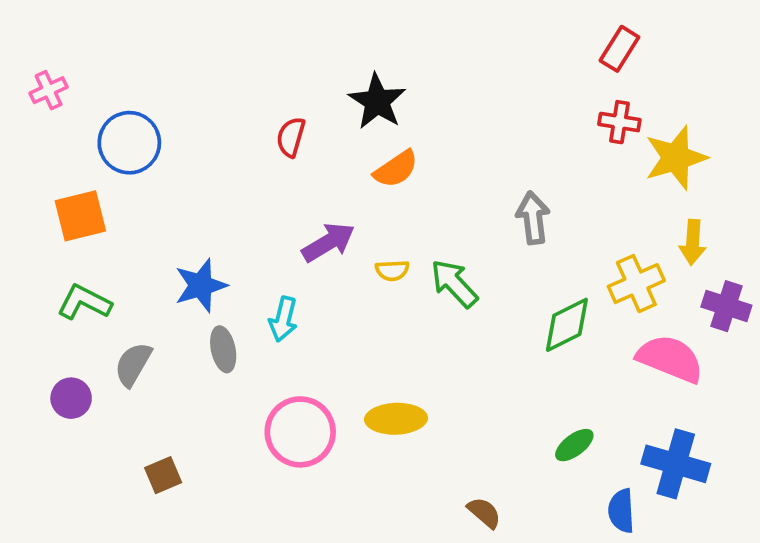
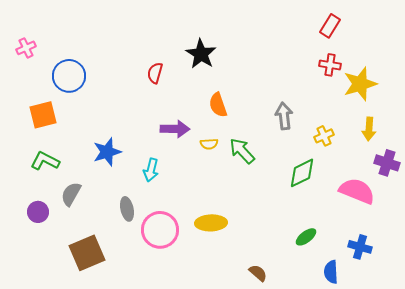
orange semicircle: (396, 169) -> (218, 105), moved, turned 105
purple arrow: (328, 242) -> (175, 129), turned 32
yellow cross: (636, 284) -> (324, 136), moved, size x0.7
gray ellipse: (223, 349) -> (127, 209), moved
blue cross: (676, 464) -> (360, 247), size x0.7
brown square: (163, 475) -> (87, 253), size x1.8

